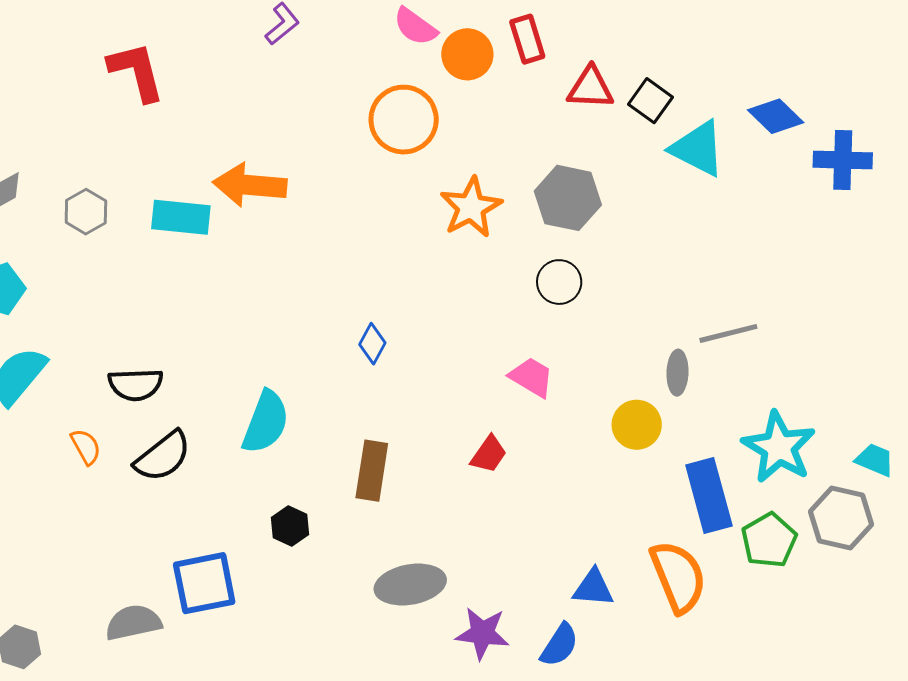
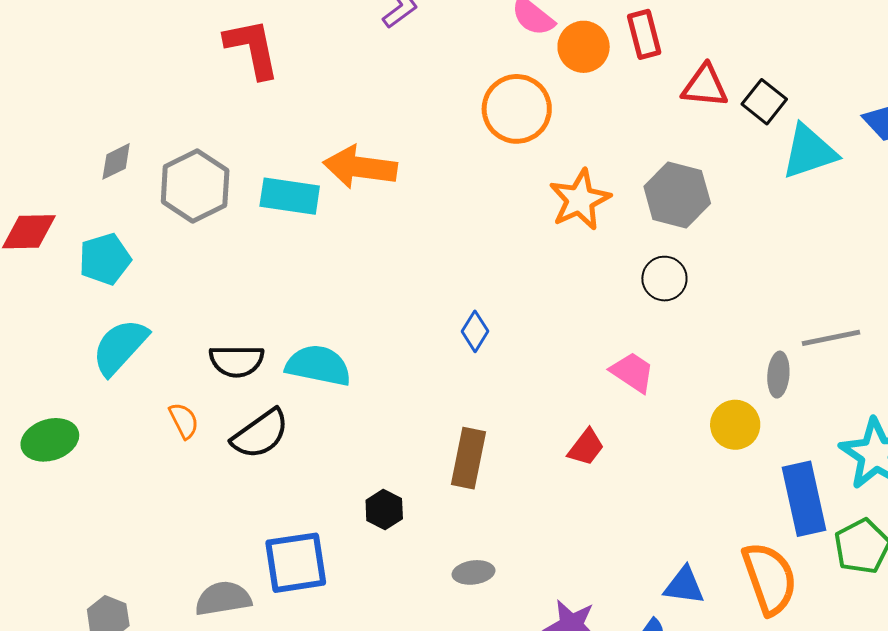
cyan triangle: (698, 149) -> (809, 152), turned -48
gray hexagon: (86, 212) -> (195, 186), size x1.6
cyan semicircle: (266, 422) -> (318, 365), moved, turned -102
gray ellipse: (410, 585) -> (473, 572), moved, size x0.6

